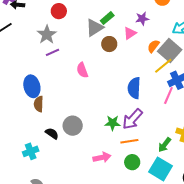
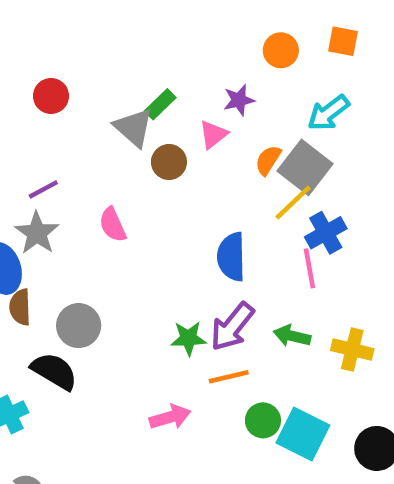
gray triangle: (95, 28) -> (134, 128), turned -42
gray star: (47, 35) -> (37, 233), moved
pink line: (168, 96) -> (309, 268), turned -30
gray circle: (73, 126) -> (79, 326), moved
black semicircle: (52, 133) -> (54, 371), size x1.5
green arrow: (165, 145) -> (292, 336), moved, turned 70
green circle: (132, 162) -> (263, 420), moved

